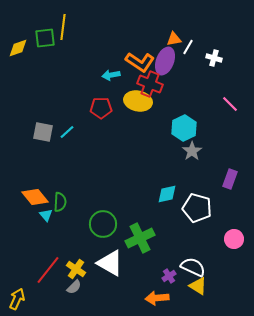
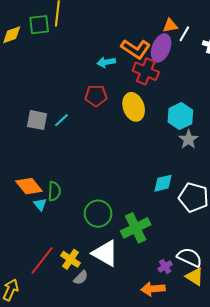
yellow ellipse: (138, 101) -> (134, 107), moved, turned 60
gray semicircle: (74, 287) -> (81, 278), moved

